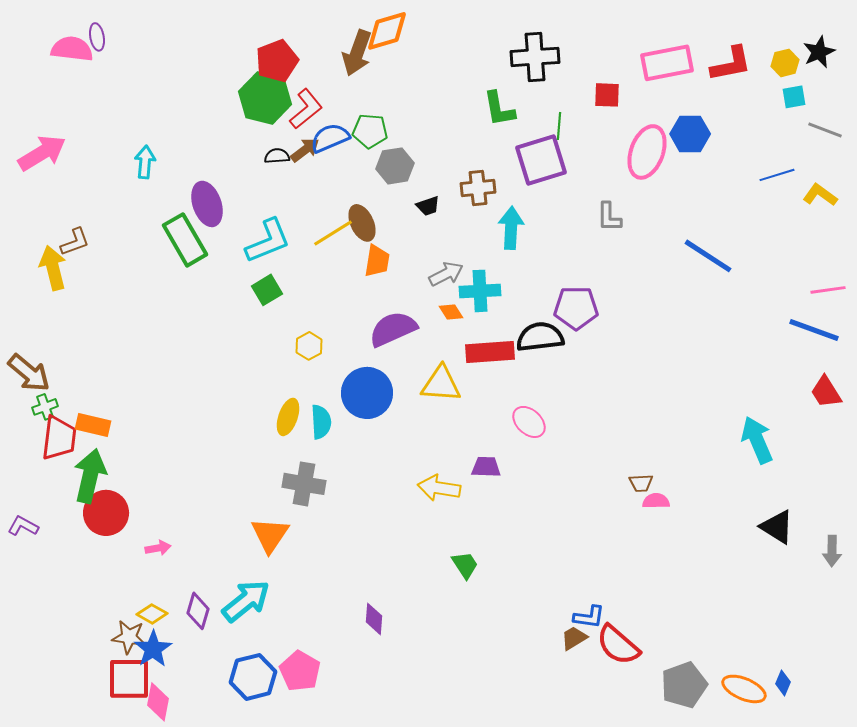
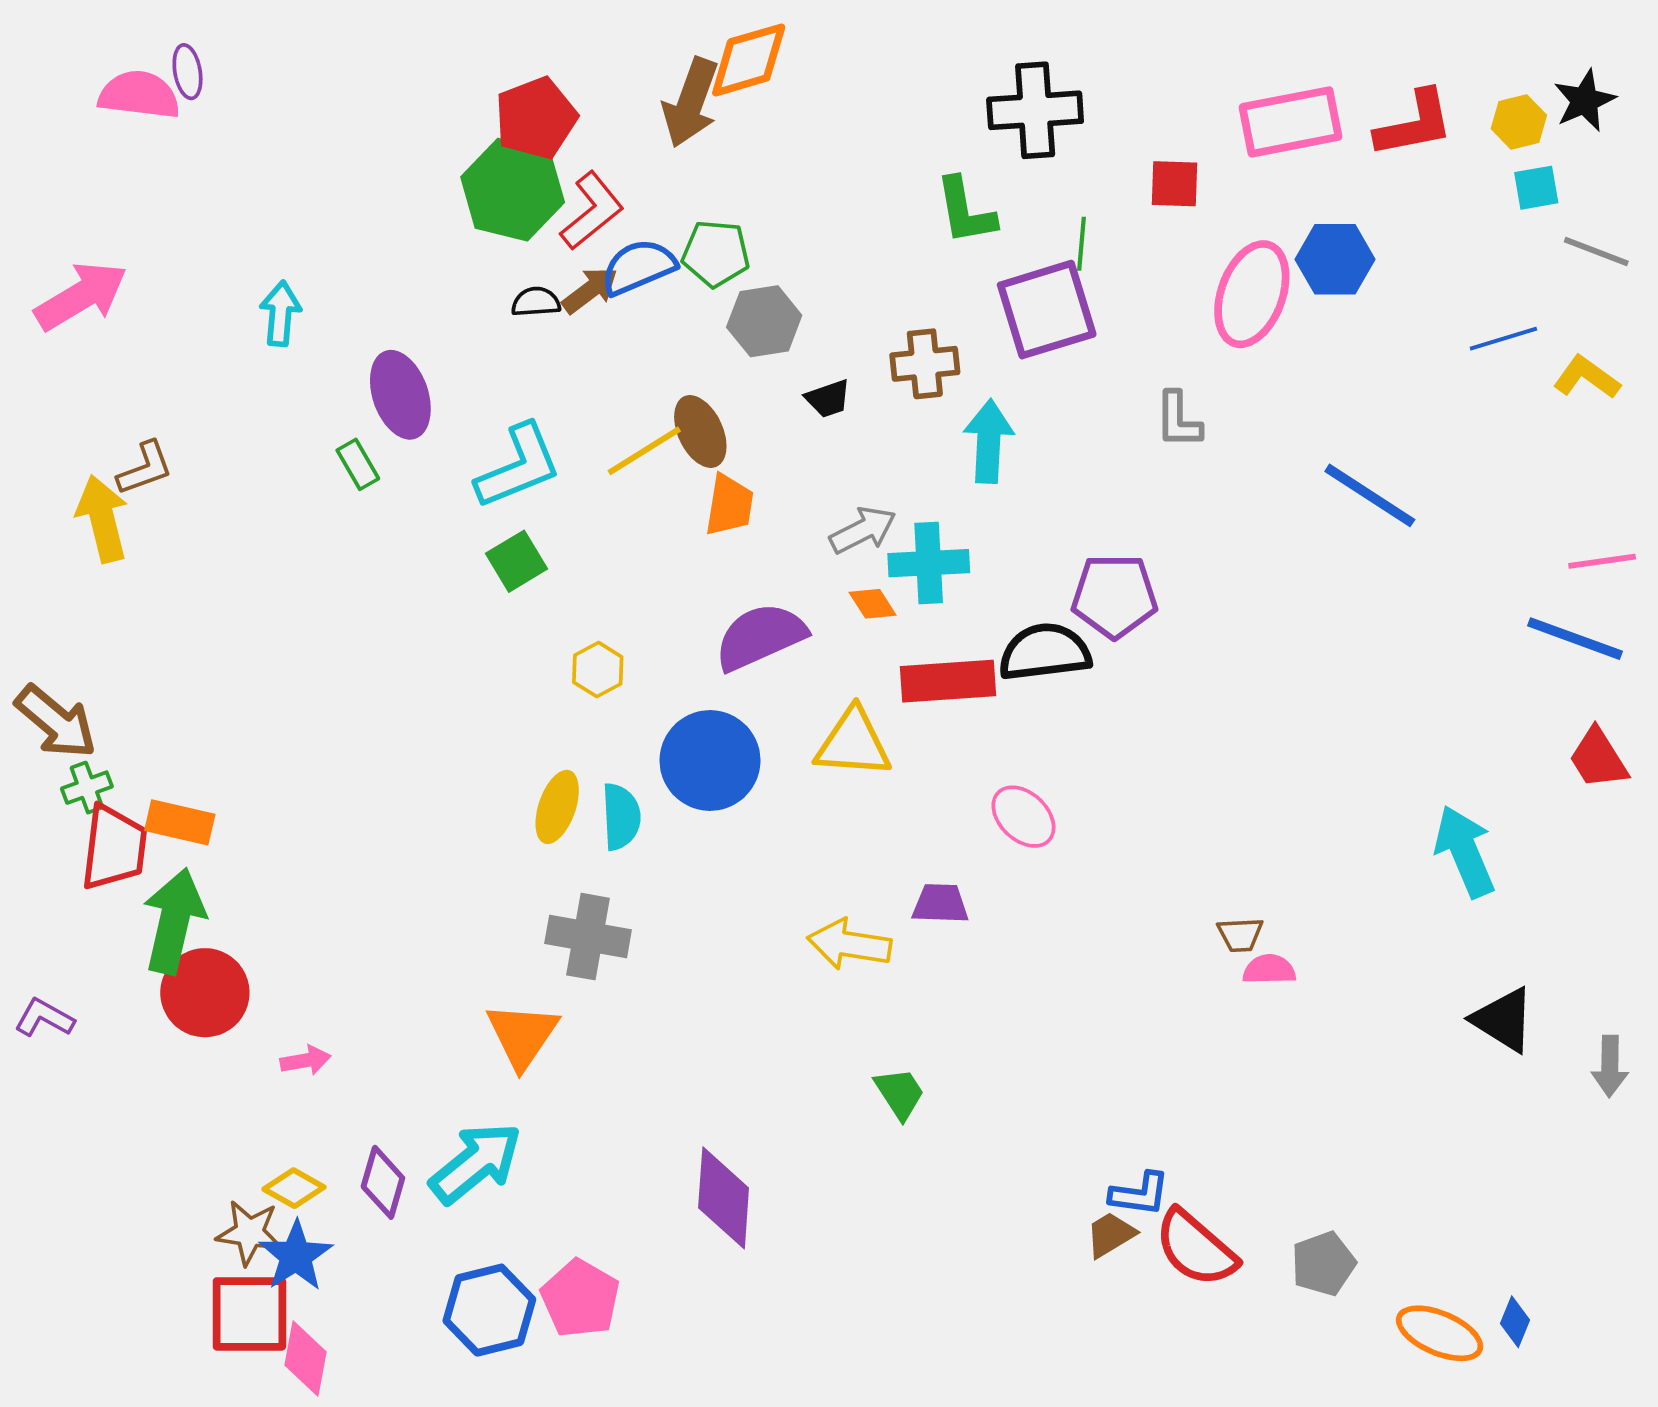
green rectangle: (185, 240) -> (358, 464), size x0.5
purple diamond: (374, 619) -> (724, 1198), size x1.6
gray pentagon: (684, 685) -> (1323, 1264), moved, size x0.7

